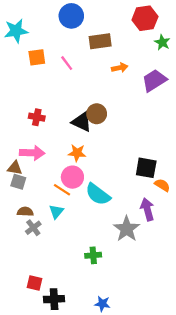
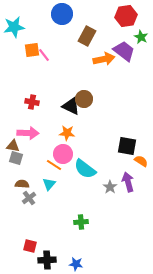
brown rectangle: (100, 41) -> (87, 36), turned -54
pink line: (67, 63) -> (44, 55), moved
orange arrow: (120, 68) -> (104, 59), size x1.5
purple trapezoid: (154, 80) -> (124, 51), moved, turned 70
gray star: (127, 229) -> (110, 187), moved, size x0.6
blue star: (102, 304) -> (76, 264), moved

